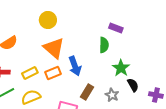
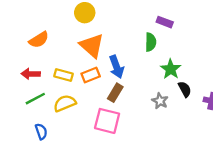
yellow rectangle: (30, 73) -> (64, 75), turned 42
brown rectangle: (87, 92) -> (115, 93), moved

